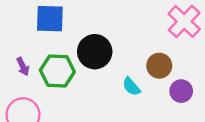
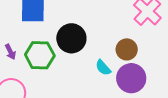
purple circle: (181, 91) -> (131, 78), moved, size x1.5

